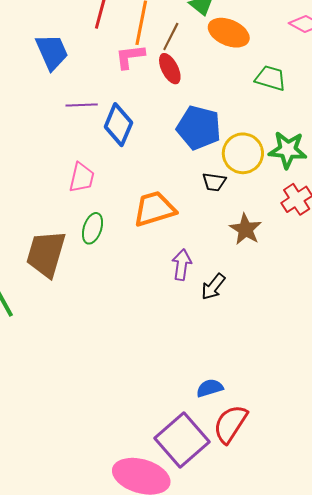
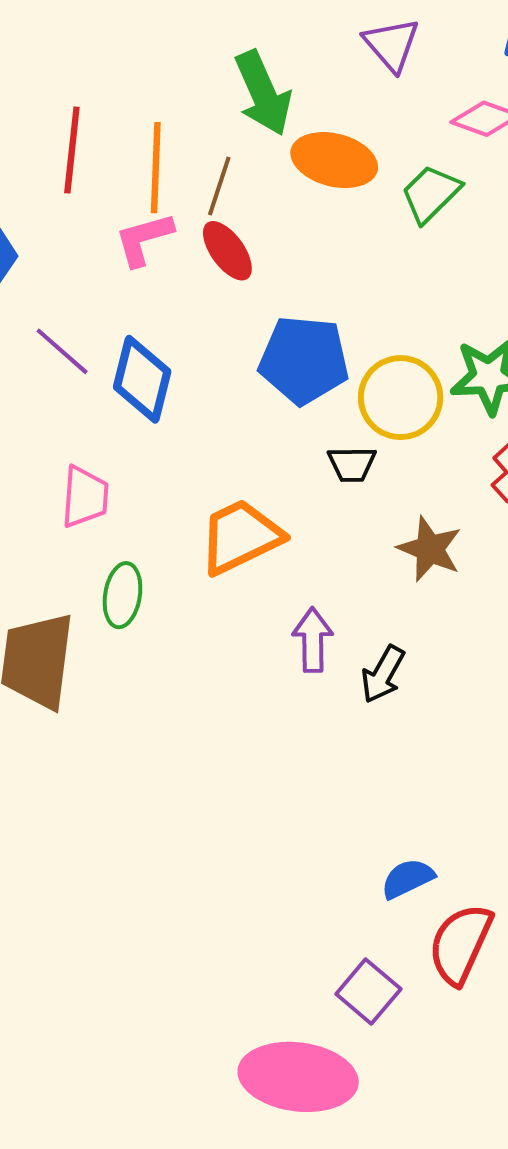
green trapezoid: (270, 78) -> (431, 194), moved, turned -52
purple line: (82, 105) -> (62, 351), turned 52
purple square: (182, 440) -> (368, 991), size x0.6

